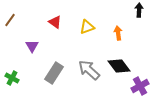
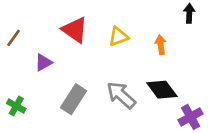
brown line: (10, 20) -> (14, 38), moved
red triangle: (55, 22) -> (75, 30), size x1.5
purple triangle: (32, 46) -> (43, 62), turned 32

